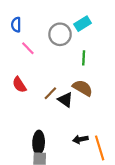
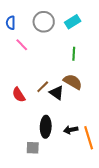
gray circle: (60, 34) -> (44, 22), moved
red semicircle: (19, 85) -> (19, 95), moved
black ellipse: (39, 143) -> (46, 127), moved

